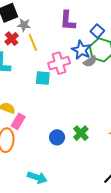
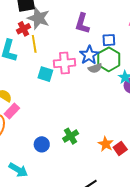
gray star: (24, 25) -> (39, 18), size x1.6
blue square: (97, 31) -> (109, 40), turned 32
yellow line: (33, 43) -> (34, 44), moved
blue circle: (57, 137) -> (42, 144), moved

